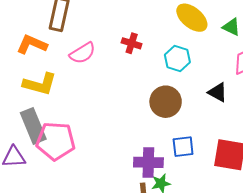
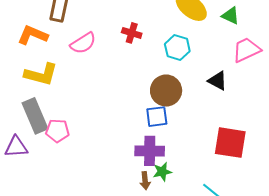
pink pentagon: (56, 141) -> (57, 131), size x0.6
blue square: (183, 147) -> (157, 117), moved

